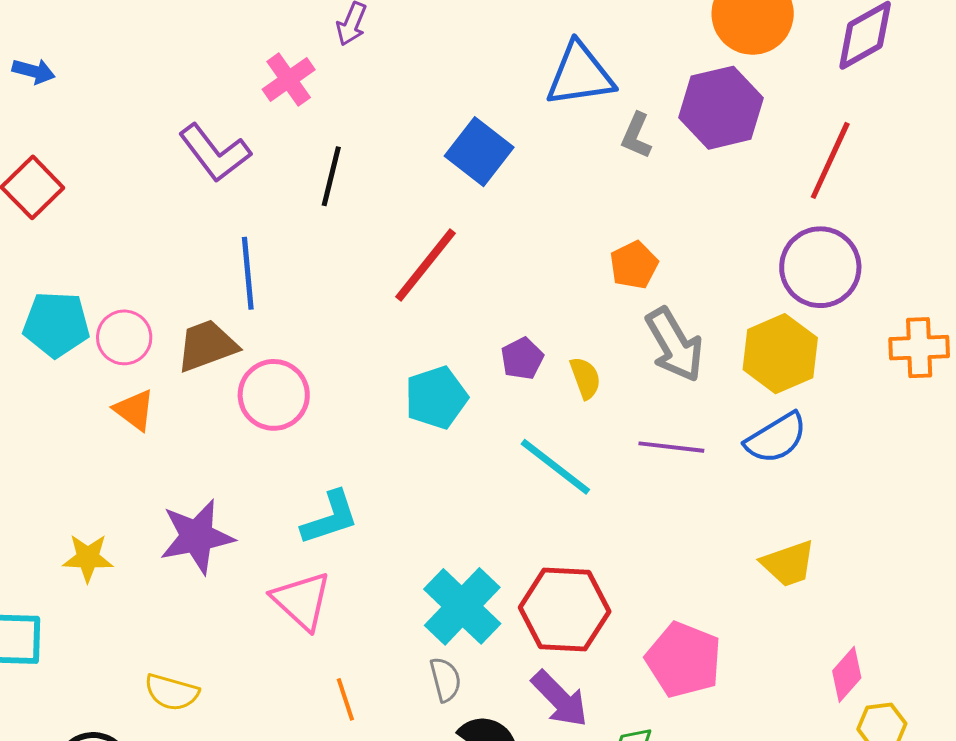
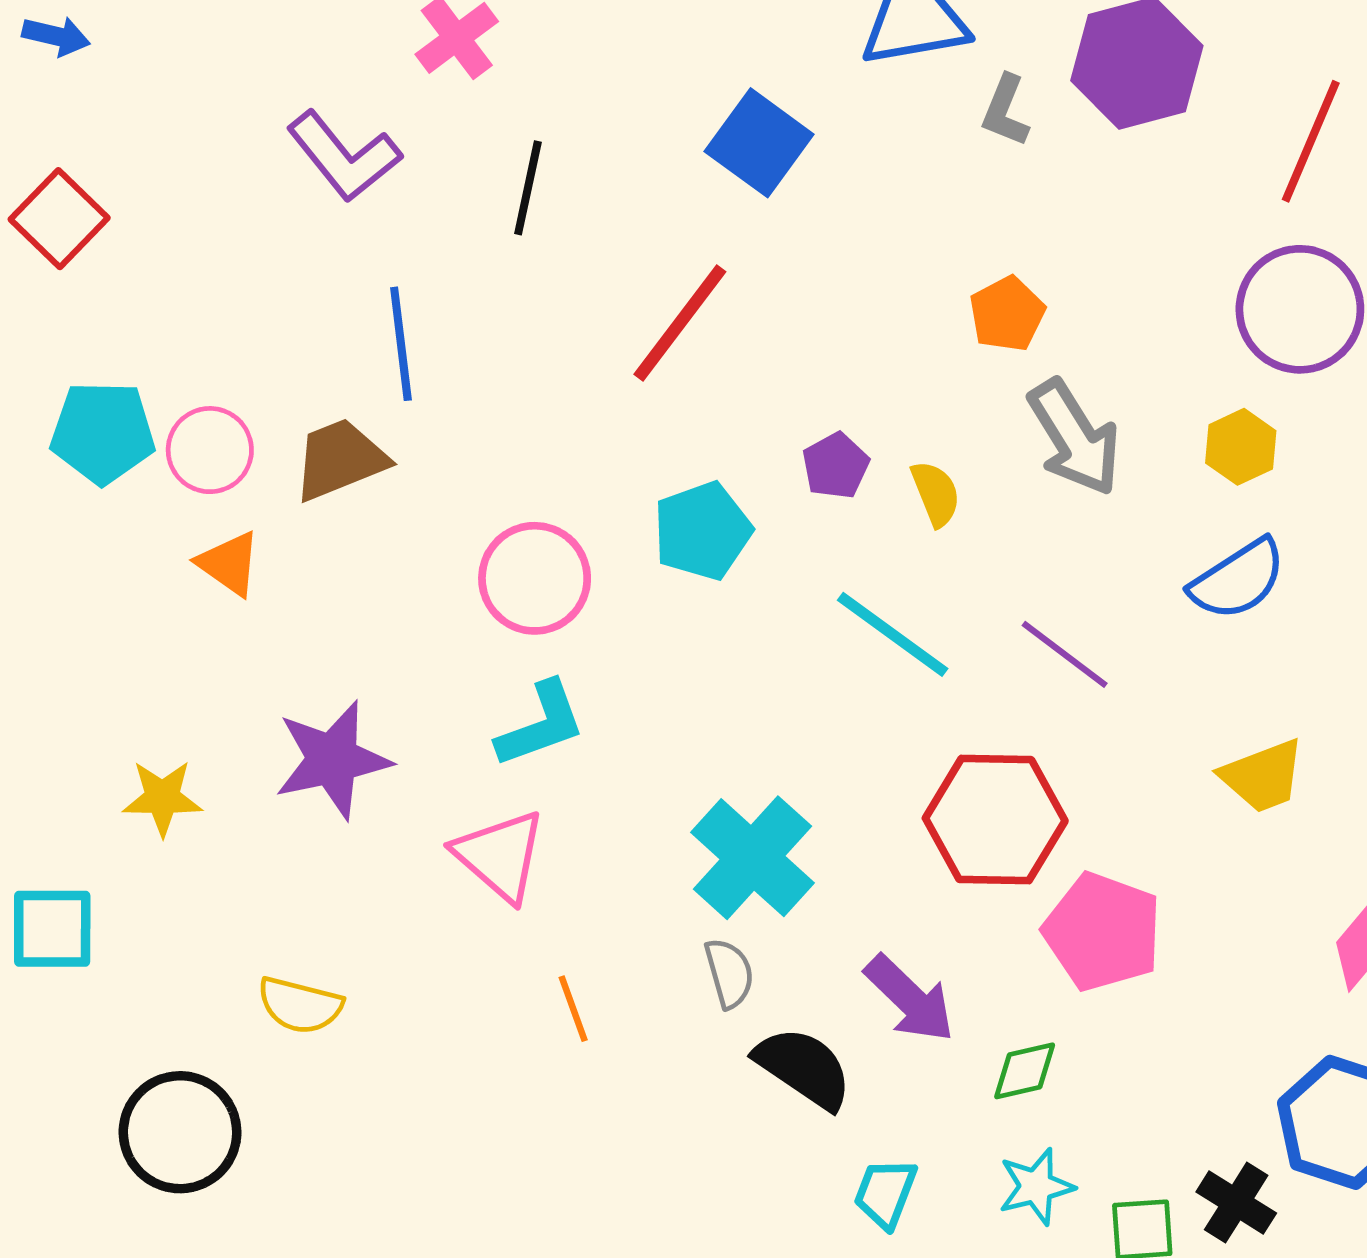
yellow hexagon: (780, 354) -> (1241, 447), size x0.6
pink circle: (274, 395) -> (535, 578), moved
purple line: (671, 447) -> (1065, 654), moved, turned 32
red hexagon: (565, 610) -> (995, 820), moved

